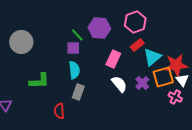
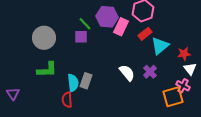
gray circle: (21, 42) -> (44, 38), moved
pink rectangle: (113, 59) -> (121, 27), moved
red star: (176, 65) -> (184, 54), size x0.6
cyan semicircle: (74, 70) -> (73, 83), moved
orange square: (163, 77) -> (173, 97), moved

